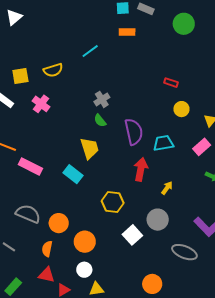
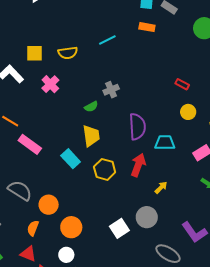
green semicircle: (100, 121) -> (91, 107), moved, turned -88
yellow hexagon: (113, 202) -> (105, 169), moved

